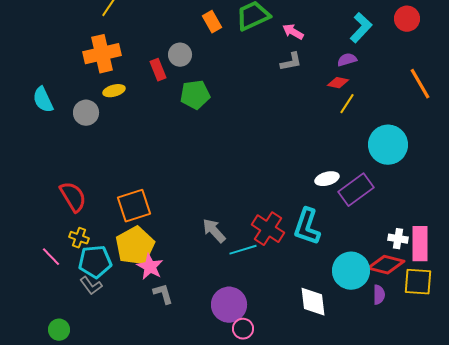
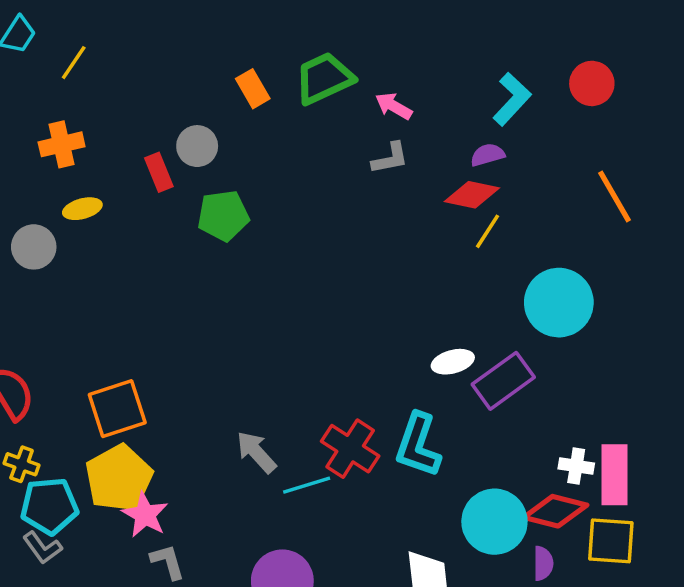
orange cross: (102, 54) -> (62, 144), size x0.7
red diamond: (338, 83) -> (472, 195), size x1.4

